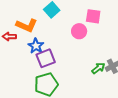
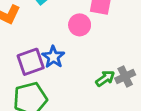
blue star: (36, 46) -> (53, 57), moved

